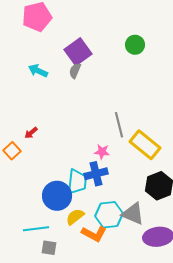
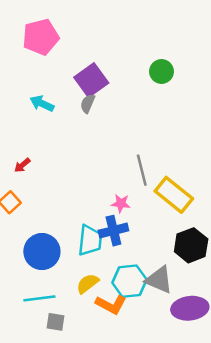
red arrow: (31, 133) -> (22, 165), moved
blue circle: (57, 196) -> (42, 252), moved

